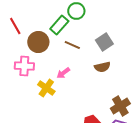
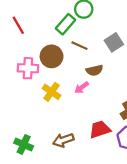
brown circle: (38, 42) -> (52, 56), moved
brown semicircle: (102, 67) -> (94, 70), moved
pink arrow: (63, 73) -> (82, 88), moved

